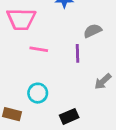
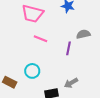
gray arrow: (103, 81) -> (71, 83), moved

